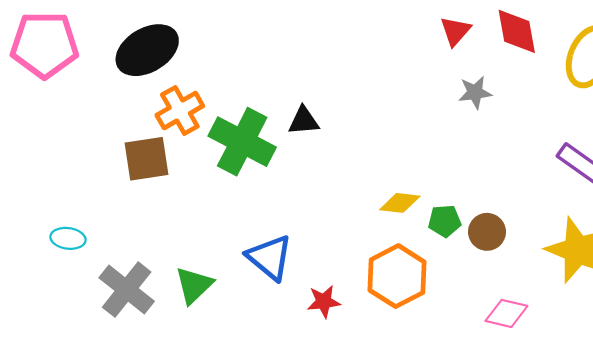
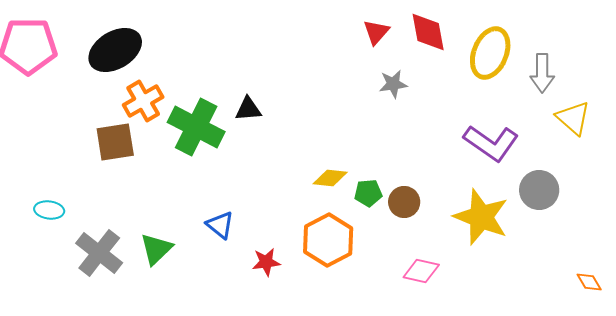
blue triangle: (270, 257) -> (220, 225), size x0.7

